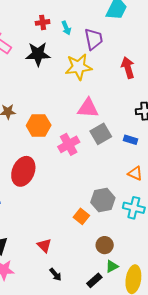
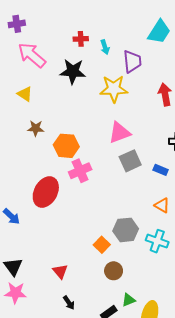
pink triangle: (88, 108) -> (119, 133), turned -30
pink cross: (69, 144) -> (80, 171), moved
brown circle: (105, 245) -> (114, 271), moved

